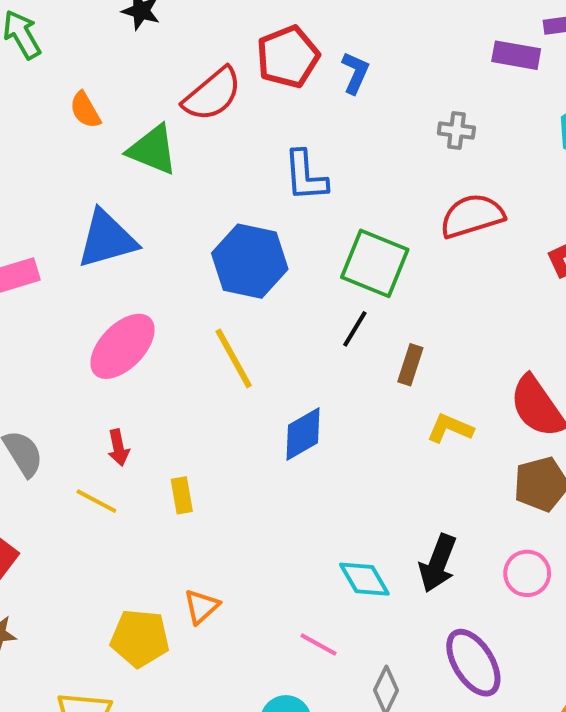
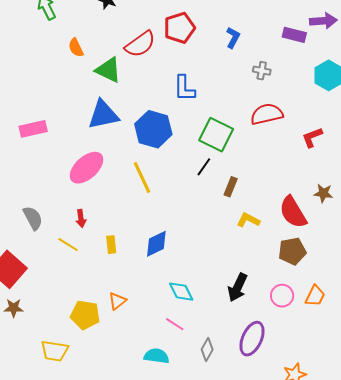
blue L-shape: (355, 73) -> (233, 38), moved
blue triangle: (107, 239) -> (103, 115), moved
blue diamond: (303, 434) -> (156, 244), moved
cyan diamond: (364, 579) -> (181, 292), moved
purple ellipse: (473, 663) -> (252, 339), turned 52

